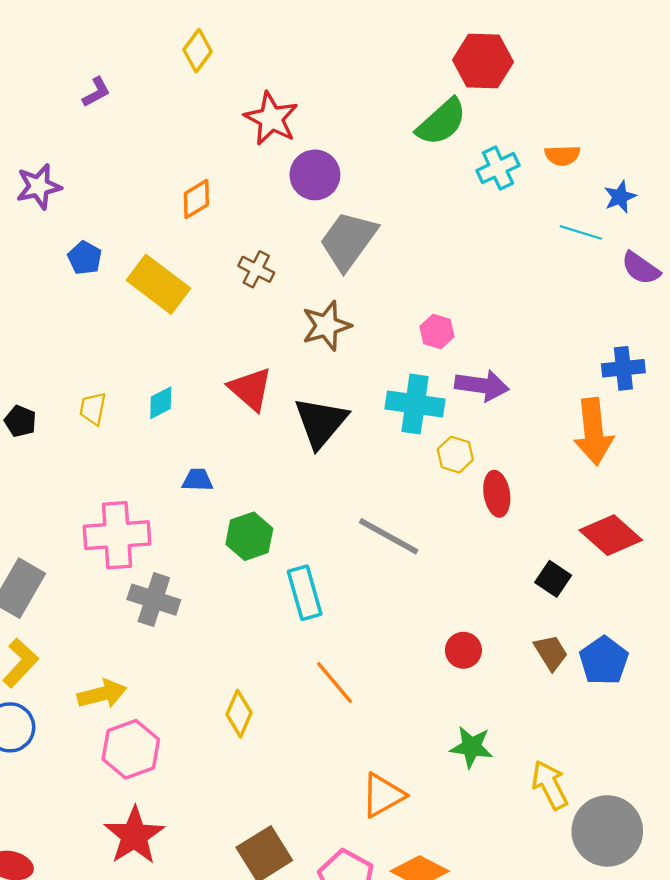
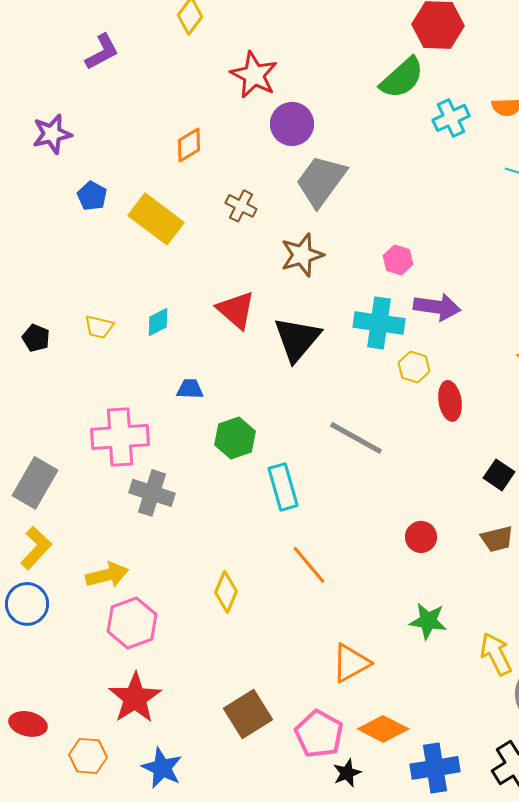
purple L-shape: (96, 92) -> (102, 52), size x1.4
yellow trapezoid: (93, 409) -> (99, 327), turned -88
brown trapezoid: (551, 653) -> (497, 539), turned 108

